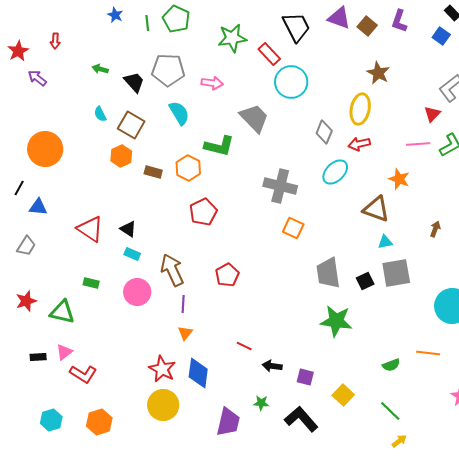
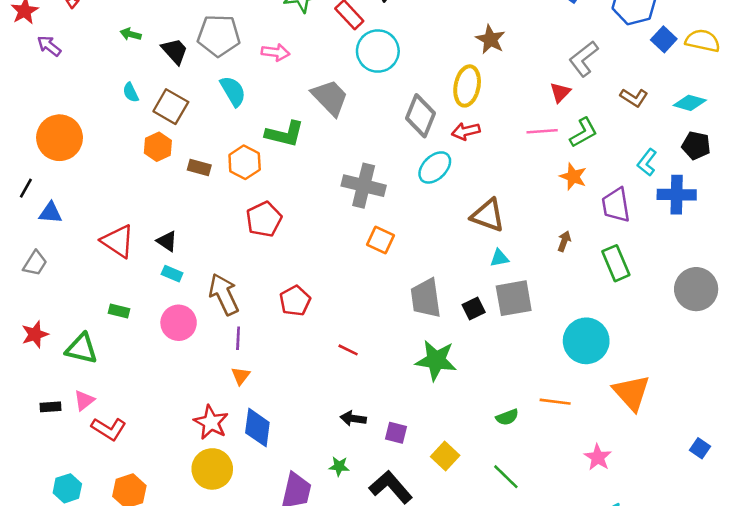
gray diamond: (324, 132) -> (421, 116), size x1.4
orange star: (399, 179) -> (573, 177), moved
red line: (244, 346) -> (348, 350), moved

